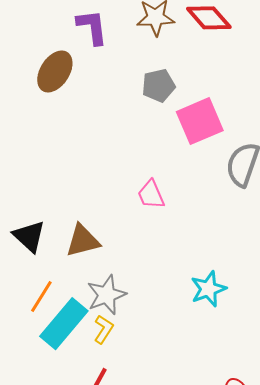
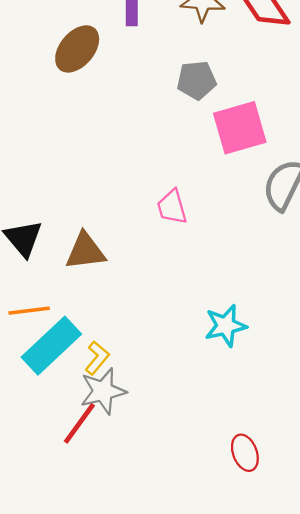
gray star: (107, 295) -> (103, 391), moved
orange line: (41, 297) -> (29, 311), turned 44

